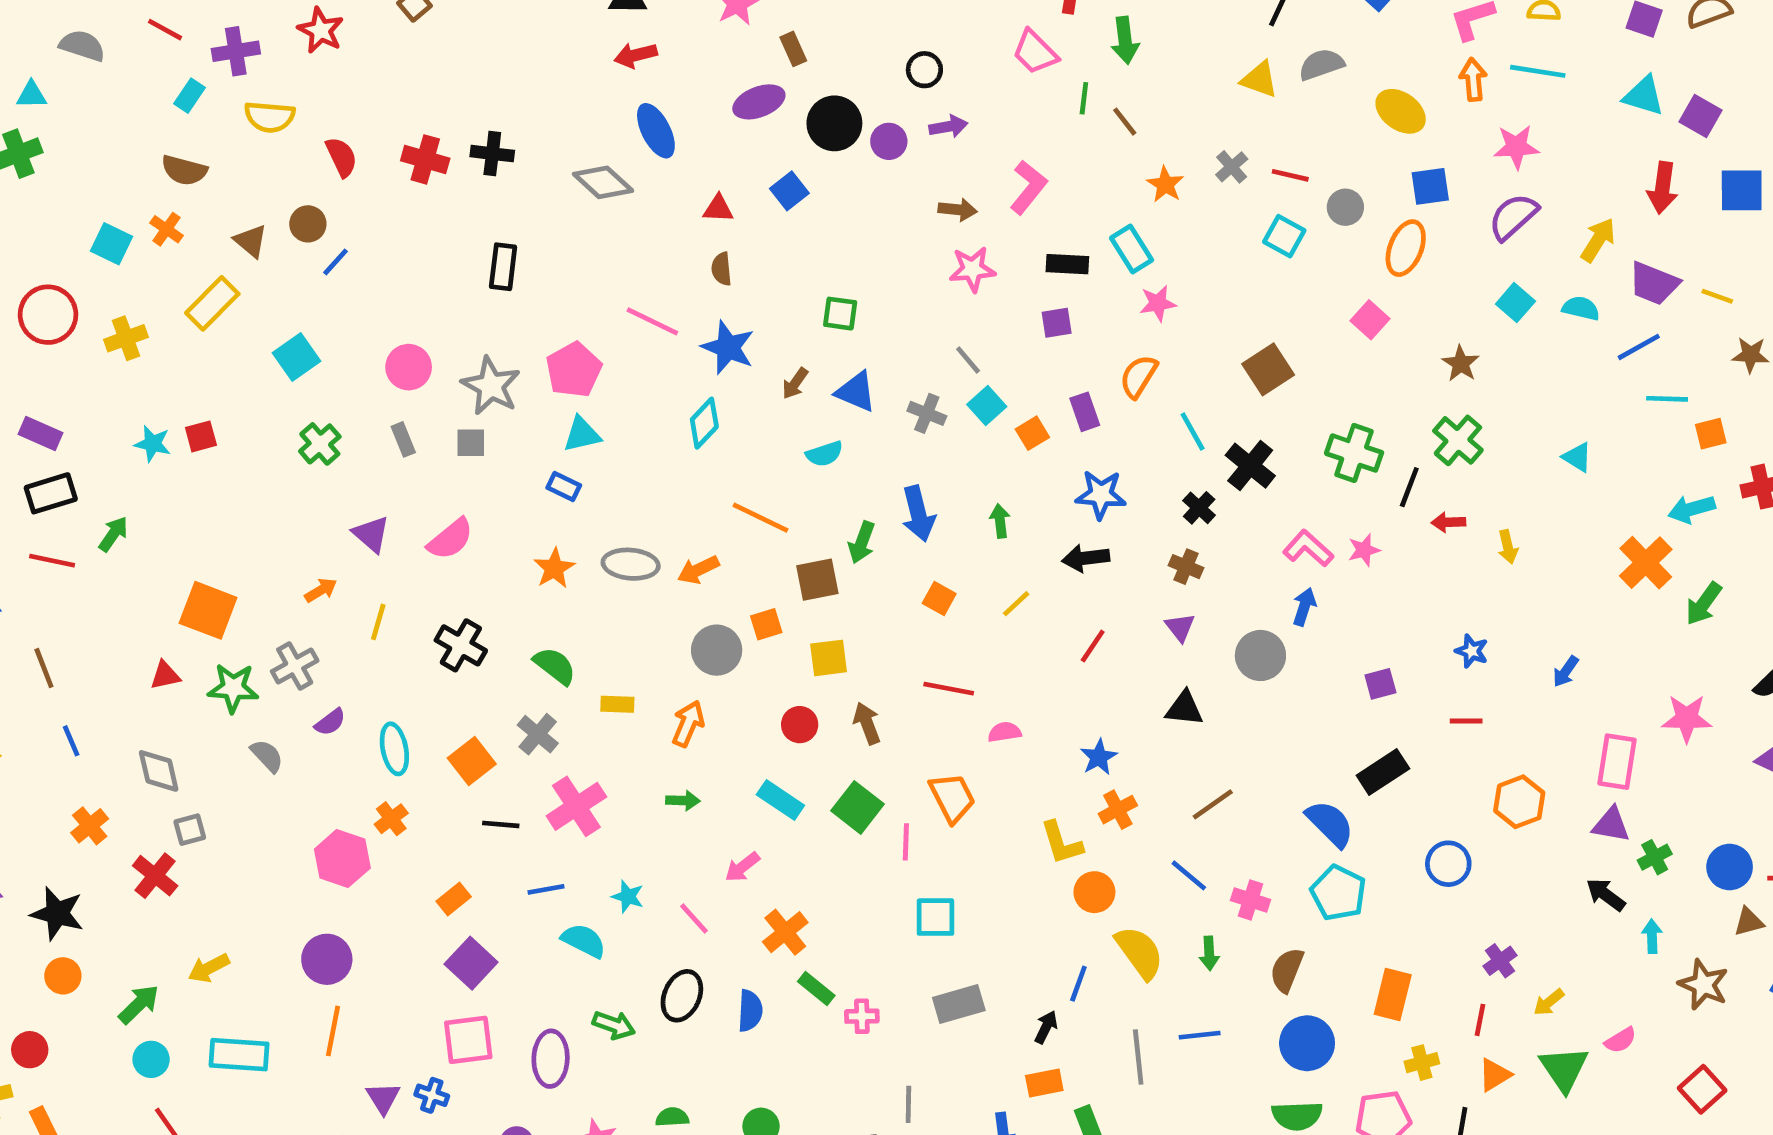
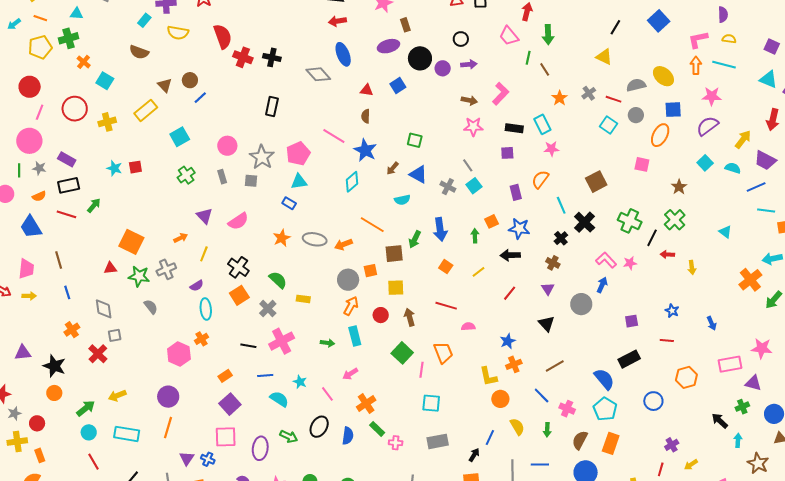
gray semicircle: (1321, 64) -> (636, 85), moved
red semicircle: (341, 157) -> (223, 36), moved, size x1.4
orange cross: (166, 229) -> (84, 62), moved
pink square: (1370, 320) -> (642, 164), turned -35
orange square: (1032, 433) -> (492, 221), moved
blue arrow: (1566, 671) -> (712, 323), turned -64
black triangle: (1184, 708) -> (546, 324), turned 36
purple semicircle: (330, 722) -> (197, 286), moved
orange arrow: (688, 724) -> (351, 306), moved
orange square: (472, 761) -> (239, 295), moved
pink rectangle: (1617, 762) -> (730, 364), turned 65
cyan rectangle: (780, 800) -> (355, 336), moved, turned 36
purple triangle: (1611, 825) -> (753, 383), moved
yellow semicircle: (1140, 952) -> (517, 427), size x0.7
orange rectangle: (1393, 994) -> (611, 443), moved

